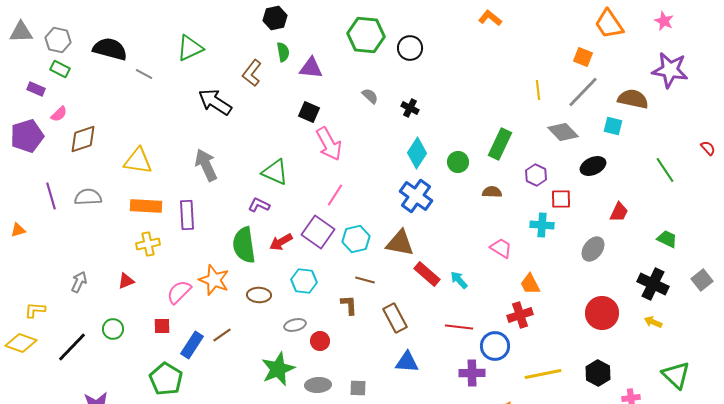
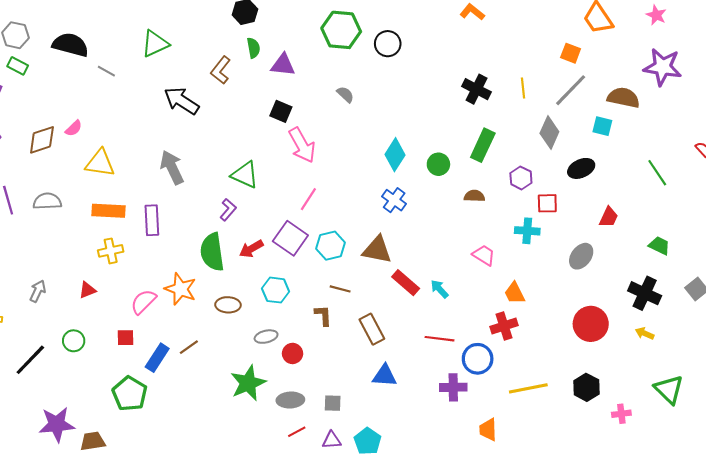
black cross: (410, 108) -> (476, 89), moved, size x1.5
pink semicircle: (59, 114) -> (74, 128), moved
gray diamond: (563, 132) -> (549, 132), turned 68
blue cross: (416, 196) -> (394, 200), size x0.7
purple L-shape: (259, 205) -> (228, 210), turned 105

